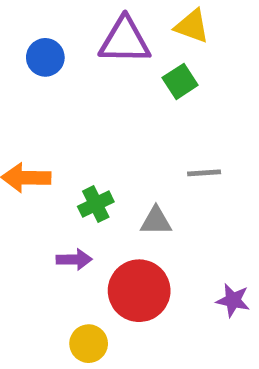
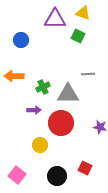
blue circle: (45, 57) -> (21, 40), moved
green square: (180, 81) -> (78, 36), turned -32
gray triangle: (156, 221) -> (68, 94), size x1.6

